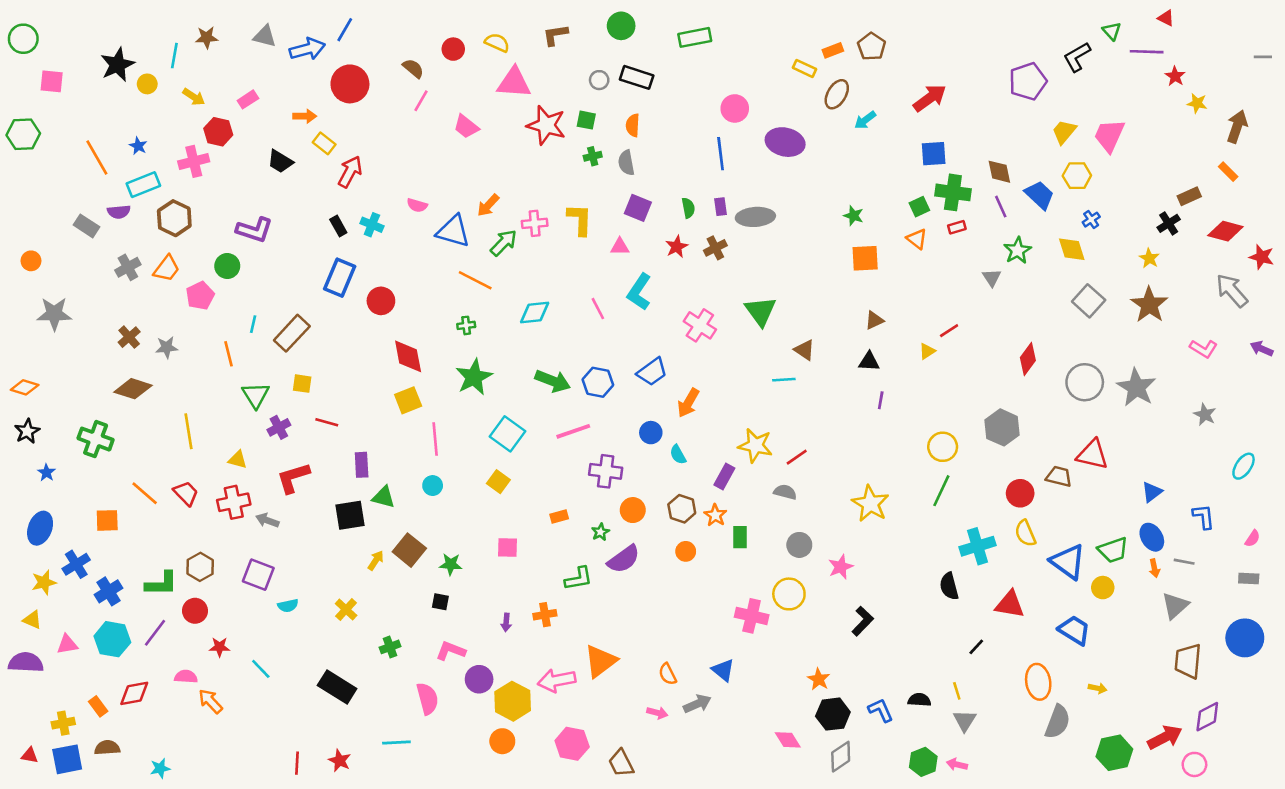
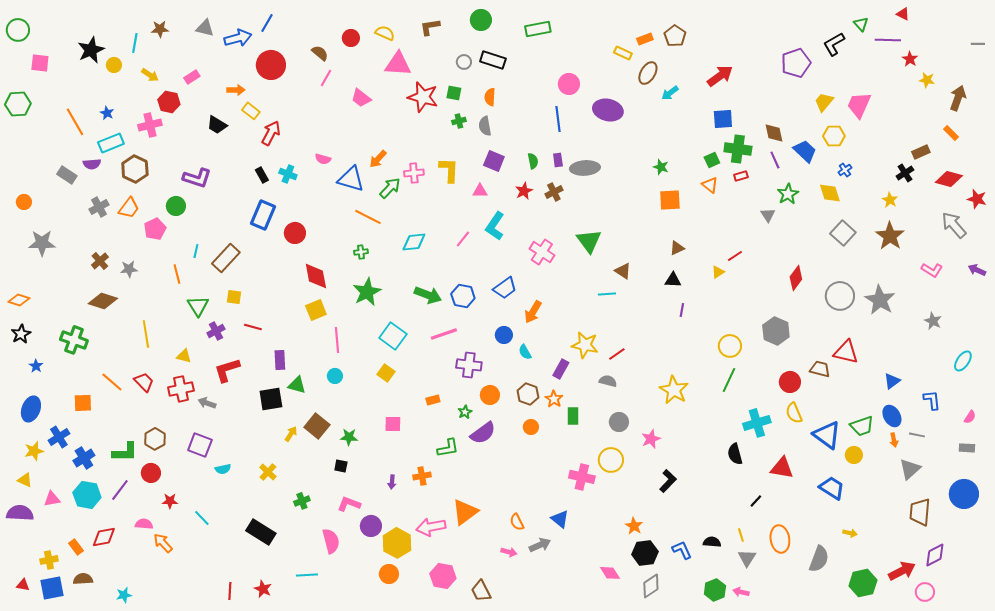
pink line: (598, 309) -> (463, 239), turned 66
orange ellipse: (1038, 682) -> (780, 539), moved

